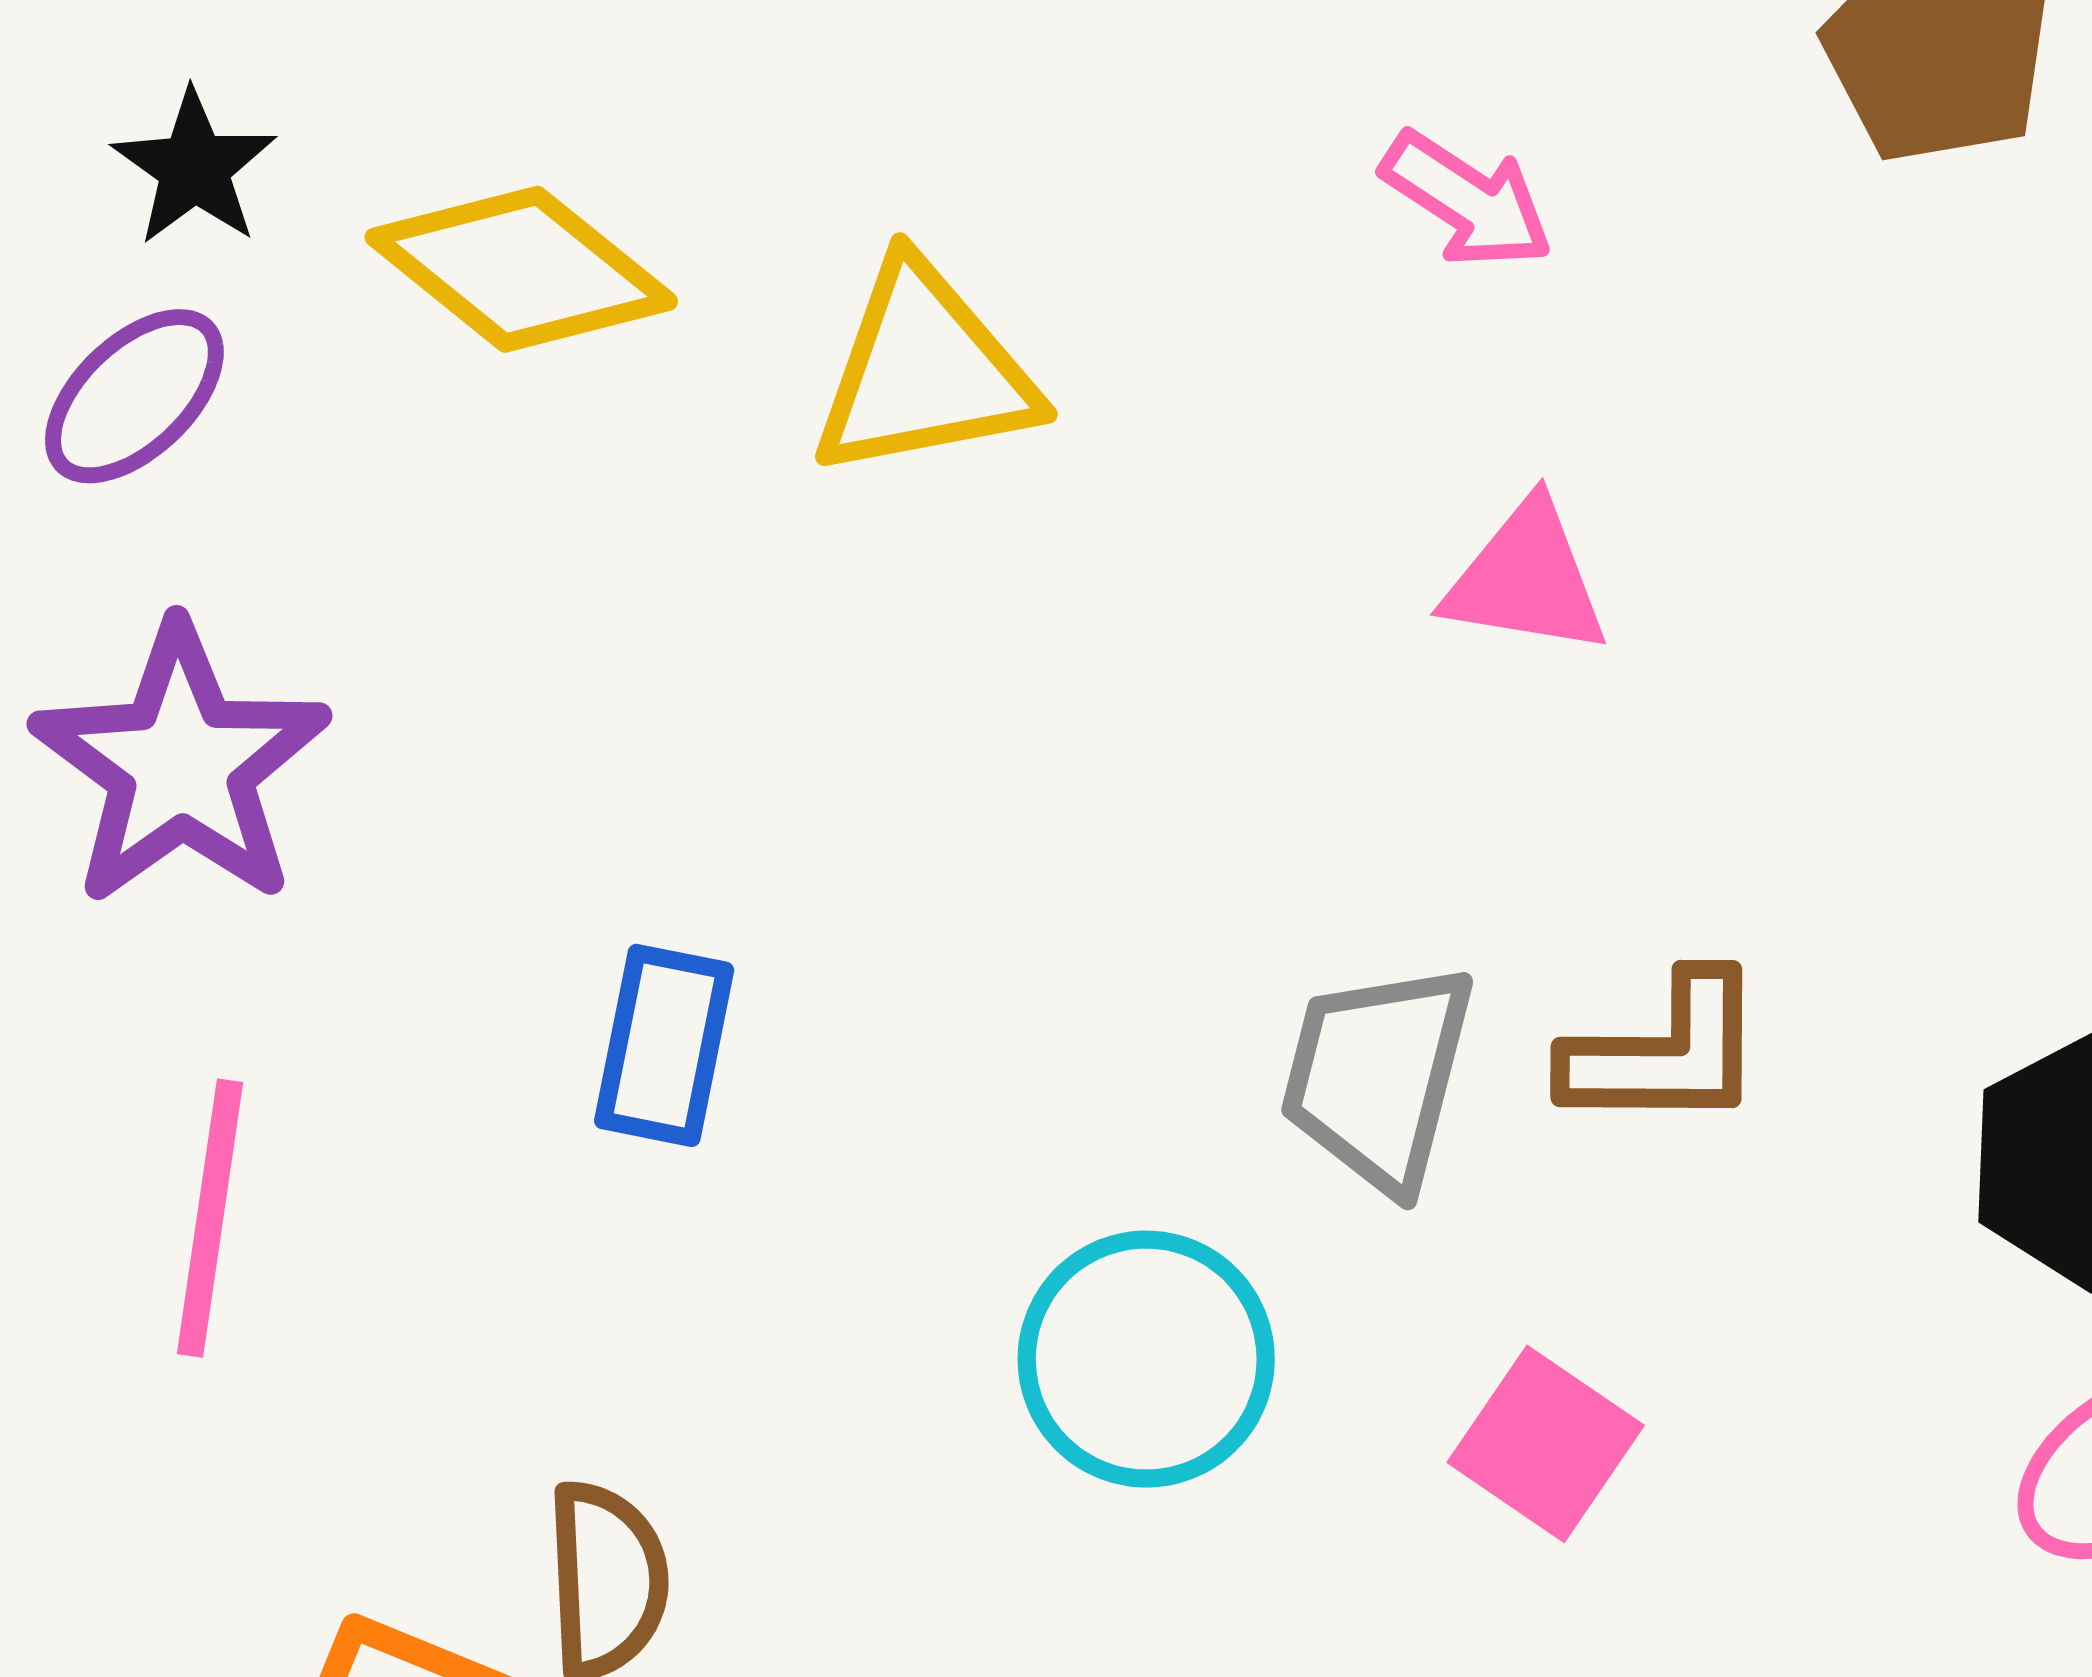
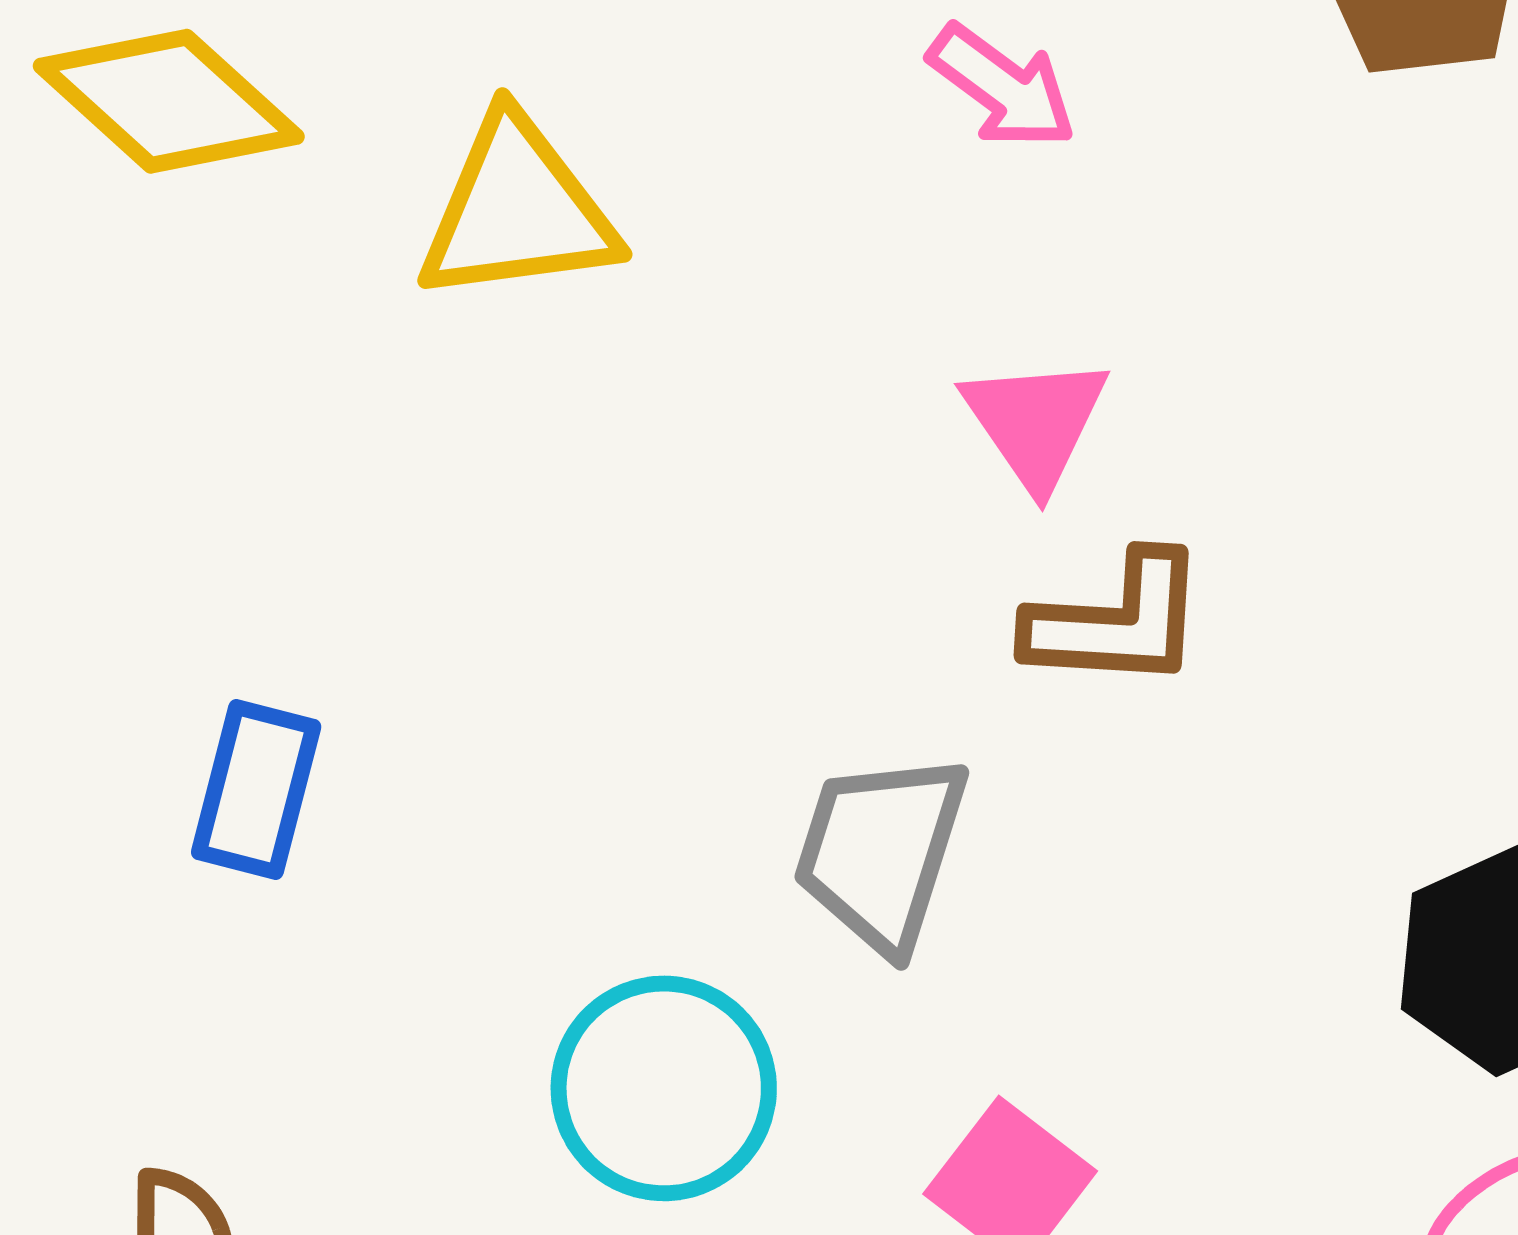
pink triangle: (1526, 579) -> (1036, 422), turned 43
brown L-shape: (1665, 1052) -> (1116, 621), moved

